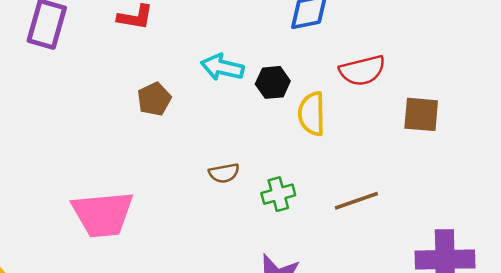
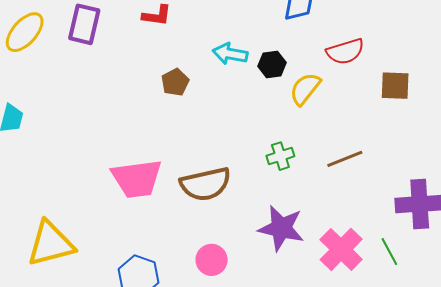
yellow semicircle: (312, 114) -> (305, 89), turned 42
brown semicircle: (224, 173) -> (205, 184), moved, size x2.0

